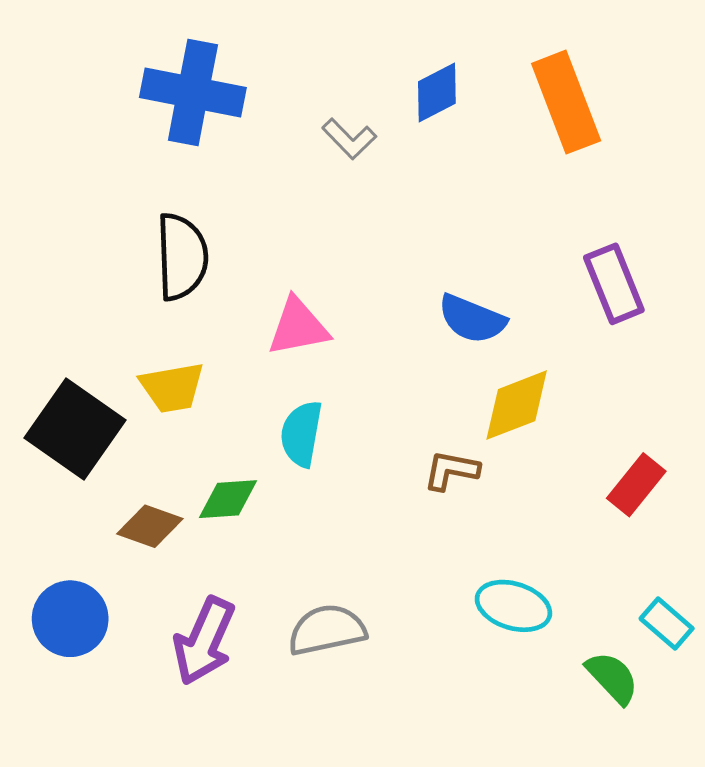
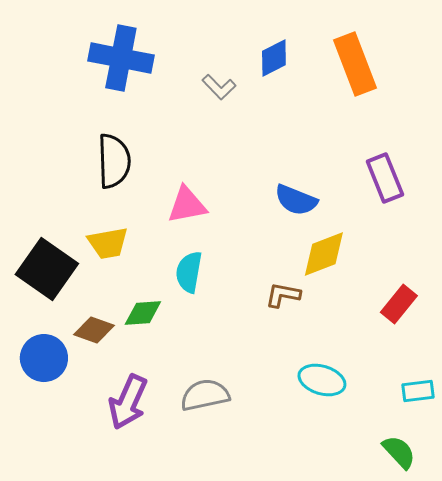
blue circle: (70, 619) -> (44, 358), moved
cyan rectangle: (667, 623) -> (418, 391), turned -48
green semicircle: (612, 678) -> (399, 452), moved

